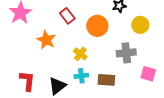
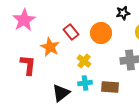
red rectangle: (67, 16) -> (71, 32), moved
red L-shape: (27, 81) -> (28, 65), moved

